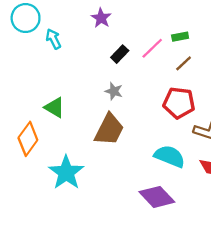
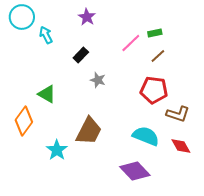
black rectangle: (120, 54) -> (81, 55), moved
brown trapezoid: (109, 130) -> (89, 131), moved
cyan star: (66, 173) -> (57, 150), size x0.7

